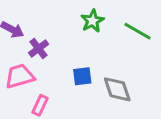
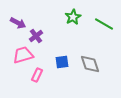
blue square: (82, 76) -> (62, 62), moved

